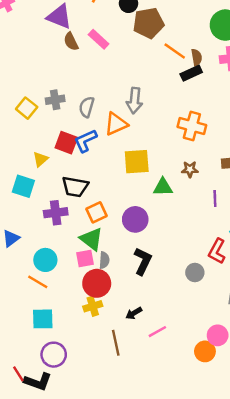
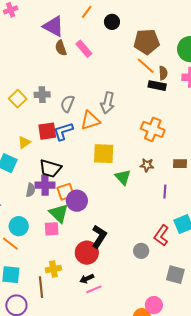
brown pentagon: (148, 23) -> (147, 42), moved
black rectangle: (191, 73) -> (157, 86), turned 30
red square: (66, 143) -> (47, 131), turned -36
green triangle: (163, 187) -> (123, 177), turned 42
purple cross: (56, 213) -> (45, 185), moved
purple circle: (135, 219) -> (77, 201), moved
gray semicircle: (104, 260) -> (31, 190), moved
red circle: (97, 283) -> (87, 253), moved
pink line: (157, 332) -> (94, 289), moved
brown line: (116, 343) -> (41, 287), moved

